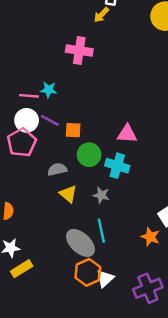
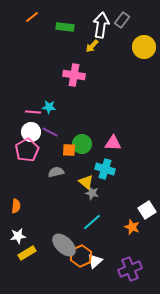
orange square: (73, 130) -> (69, 150), moved
green circle: (89, 155) -> (82, 144), moved
yellow triangle: (68, 194) -> (86, 182), moved
cyan line: (101, 231) -> (92, 222), turned 60
gray ellipse: (80, 243) -> (64, 245), moved

